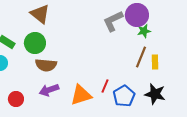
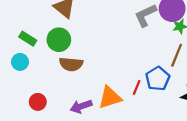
purple arrow: (49, 90) -> (81, 106), moved
blue pentagon: (124, 96) -> (158, 79), moved

